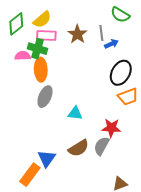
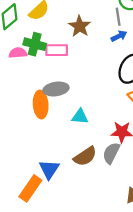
gray line: (101, 33) -> (118, 17), moved
pink rectangle: (46, 36) -> (57, 50), moved
orange ellipse: (41, 70) -> (41, 105), moved
gray ellipse: (45, 97) -> (56, 89), moved, turned 60

